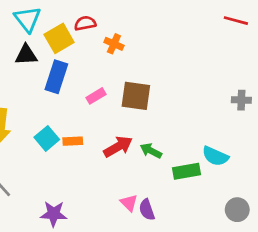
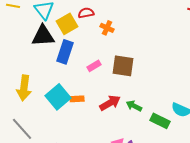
black triangle: (26, 55) -> (43, 36), size x1.4
cyan square: (47, 138) -> (58, 97), size x1.4
green rectangle: (187, 171) -> (160, 121), turned 36

